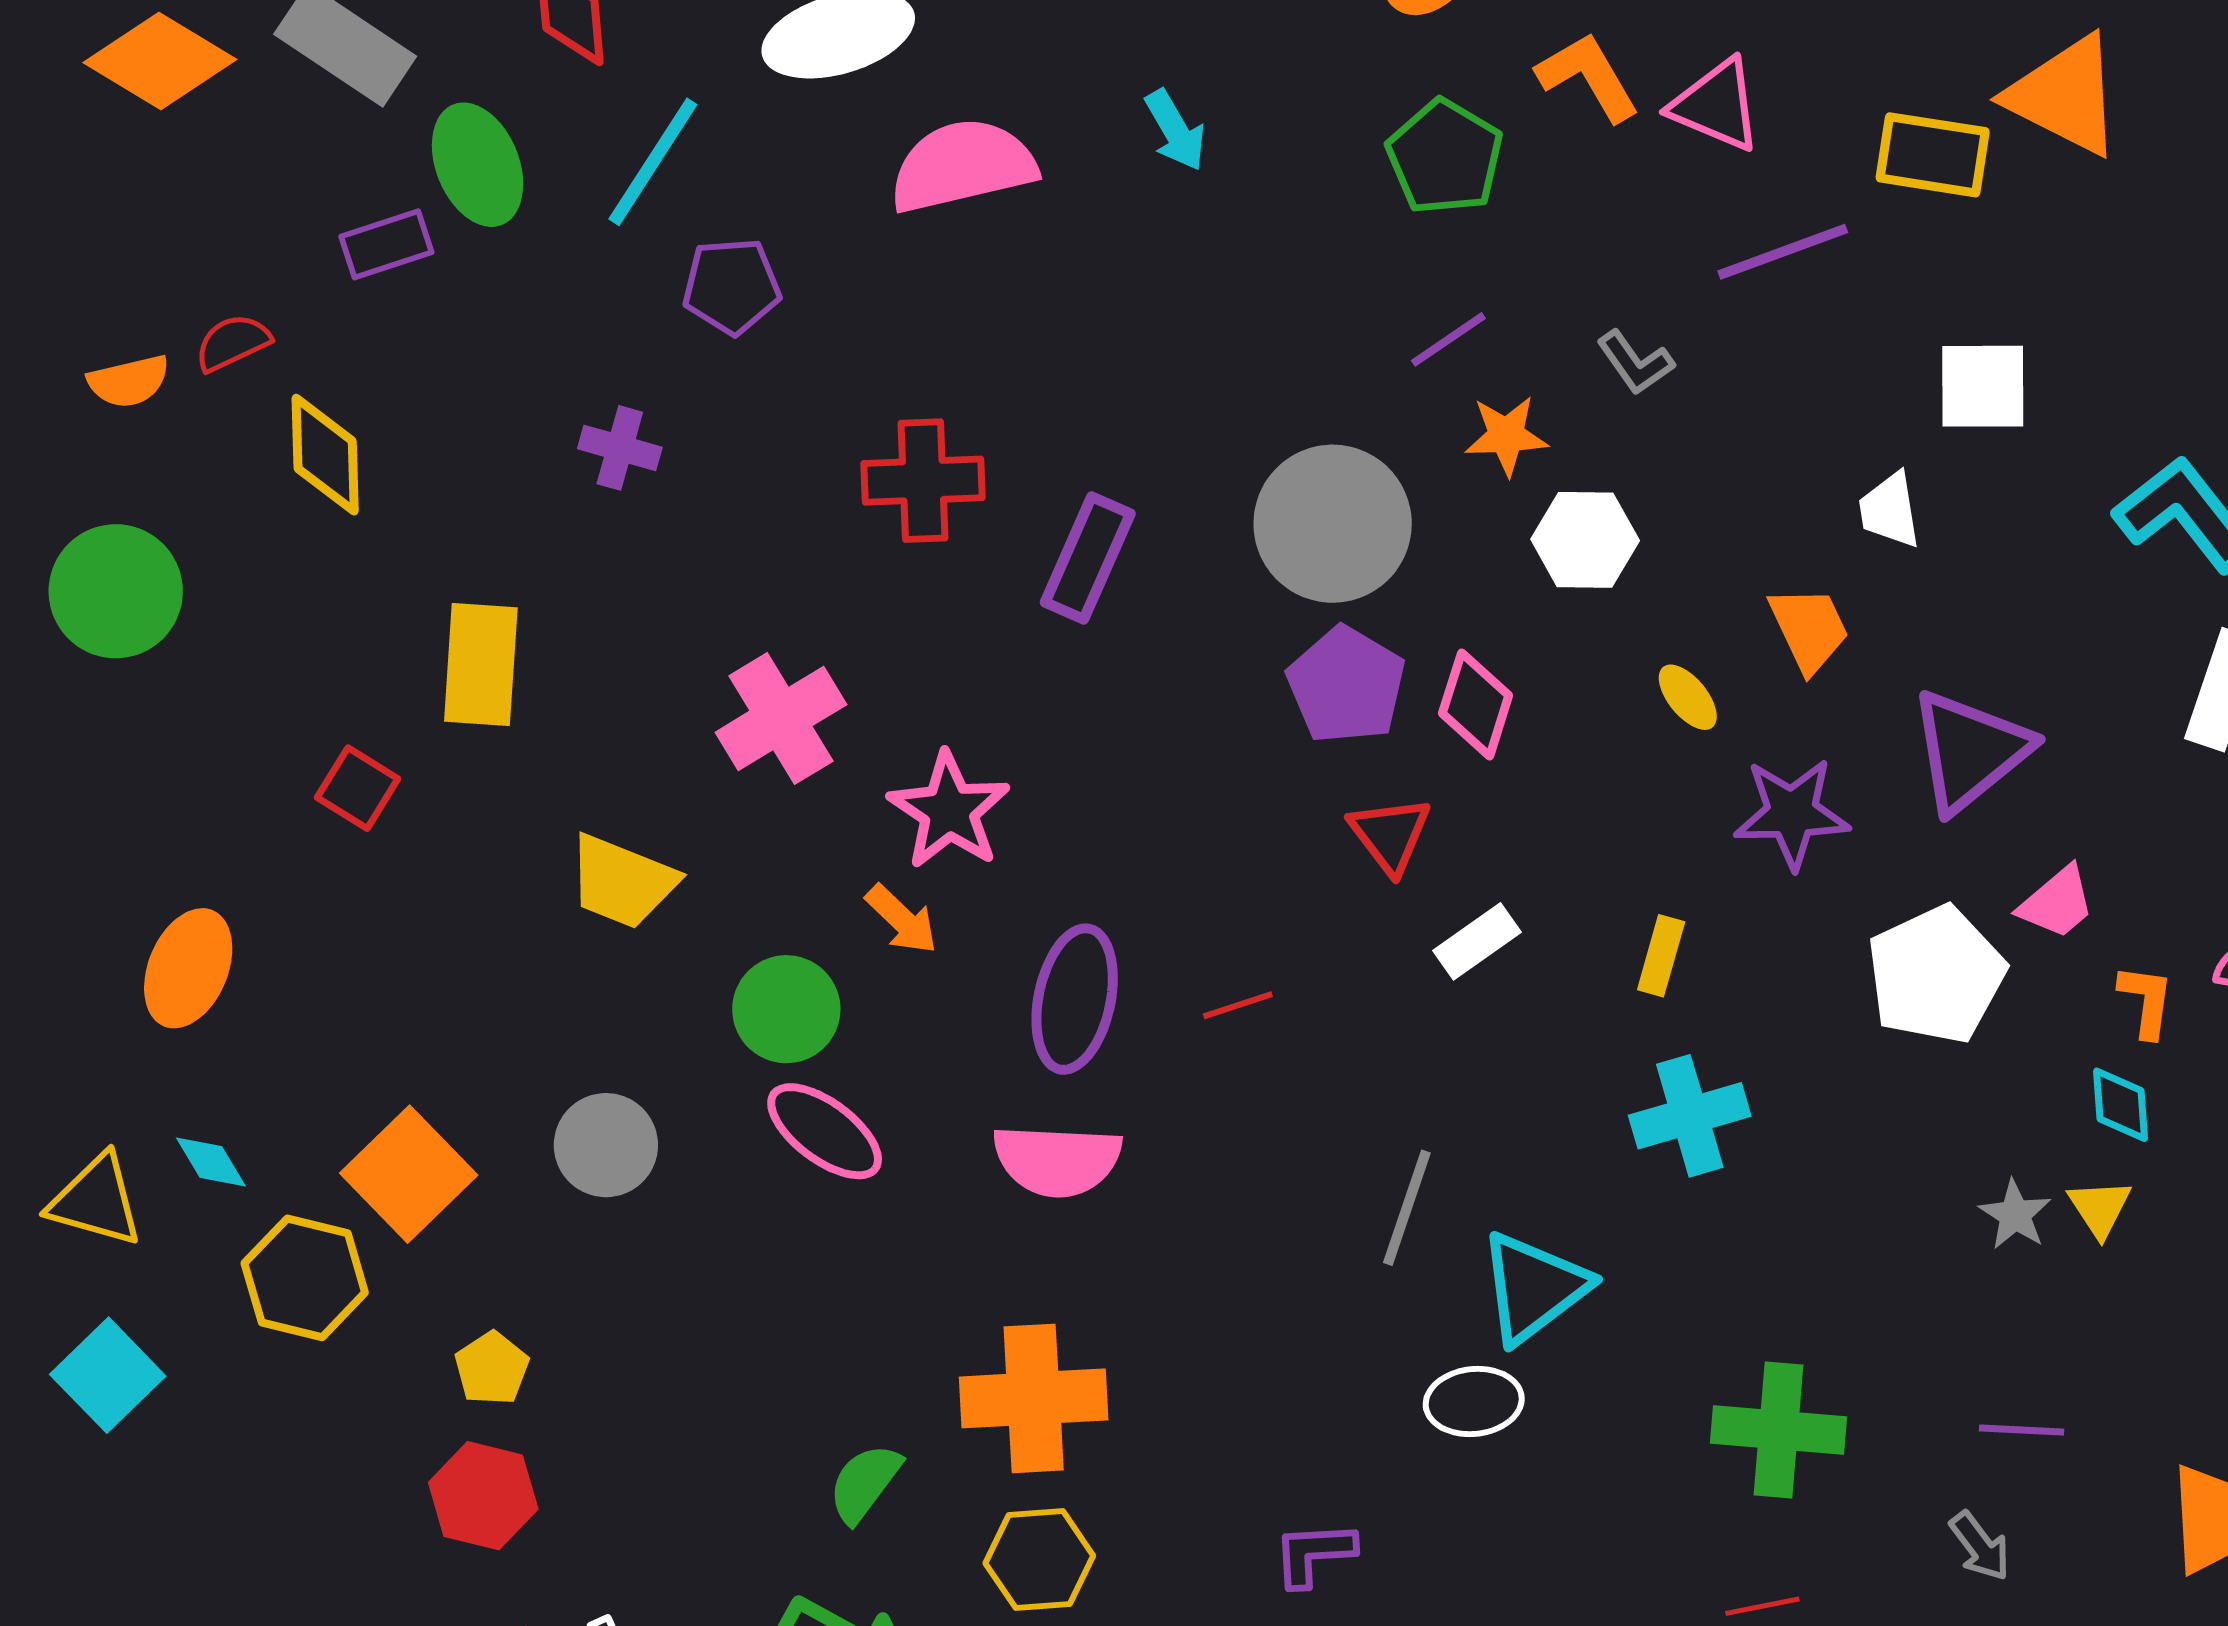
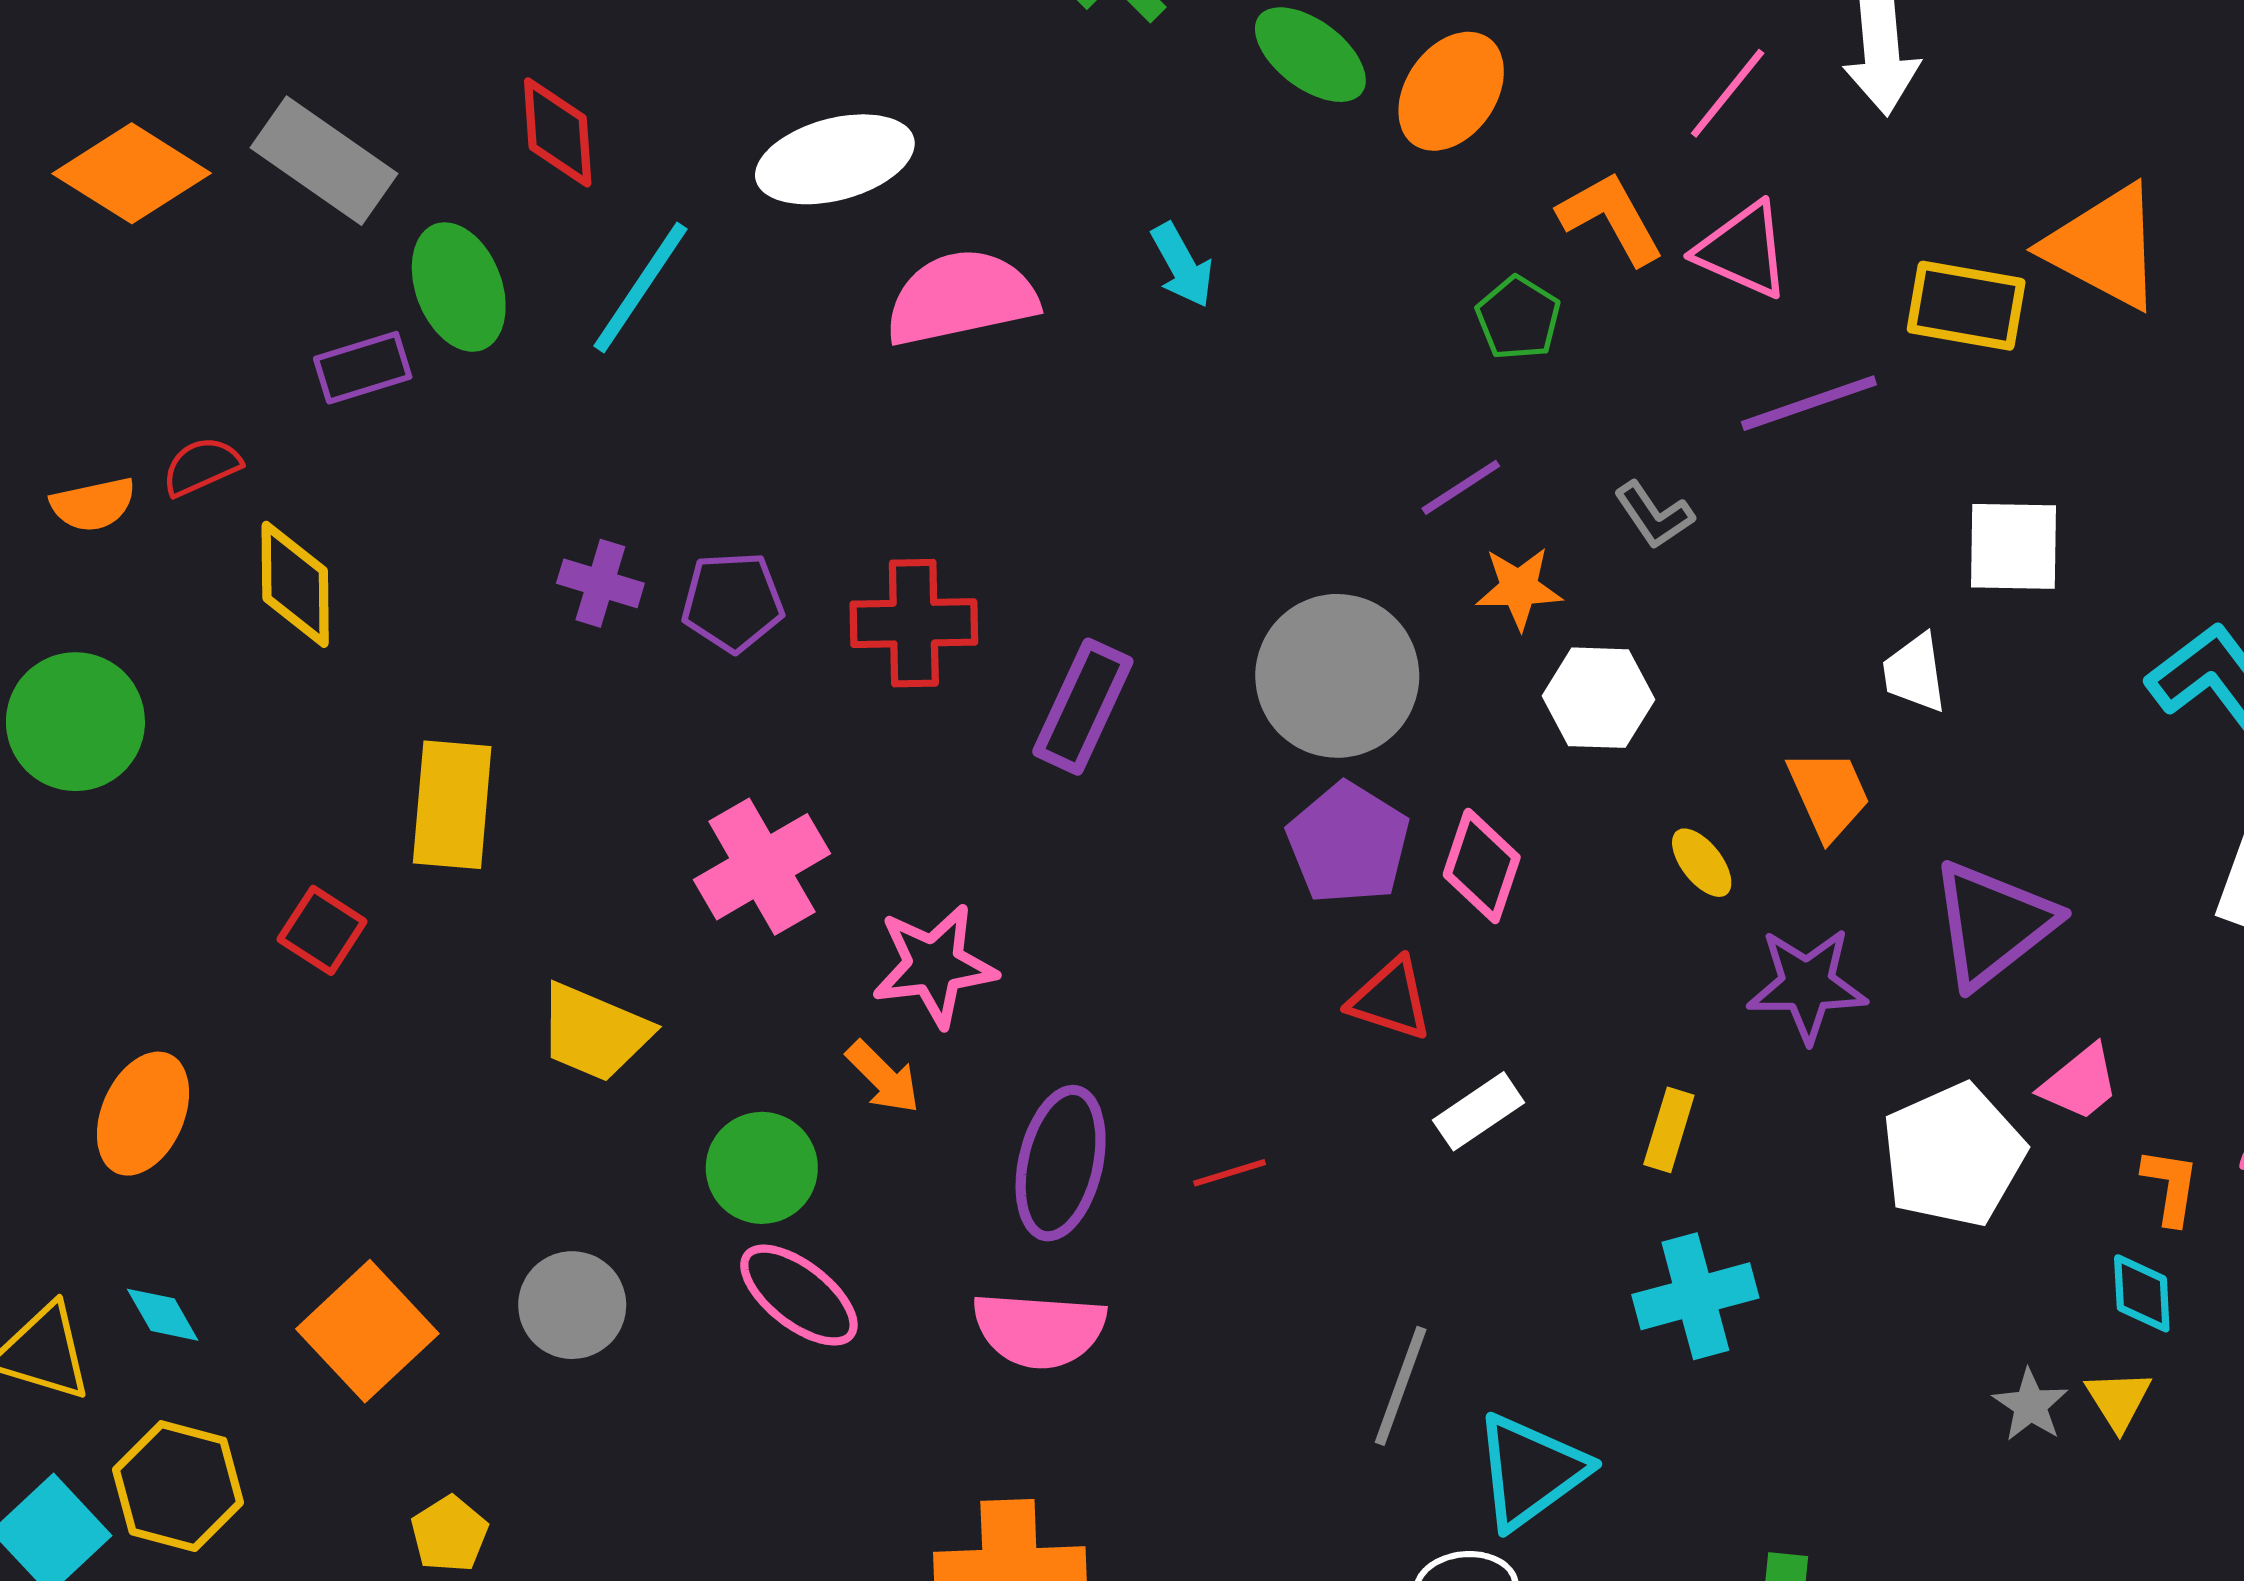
green pentagon: (1445, 157) -> (1518, 318), moved, size x0.7
purple pentagon: (732, 286) -> (733, 602), moved
pink star: (949, 811) -> (934, 965), turned 30
red triangle: (1390, 835) -> (1391, 999), turned -36
yellow hexagon: (305, 1278) -> (178, 1486), moved

